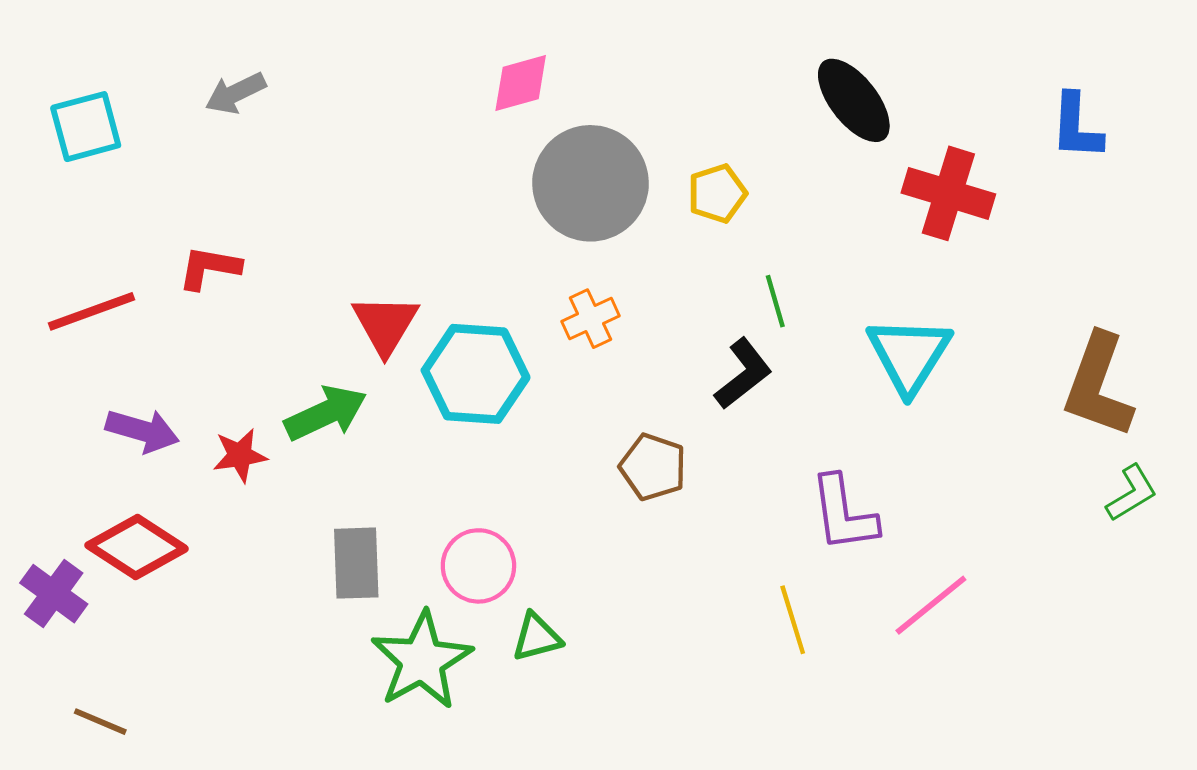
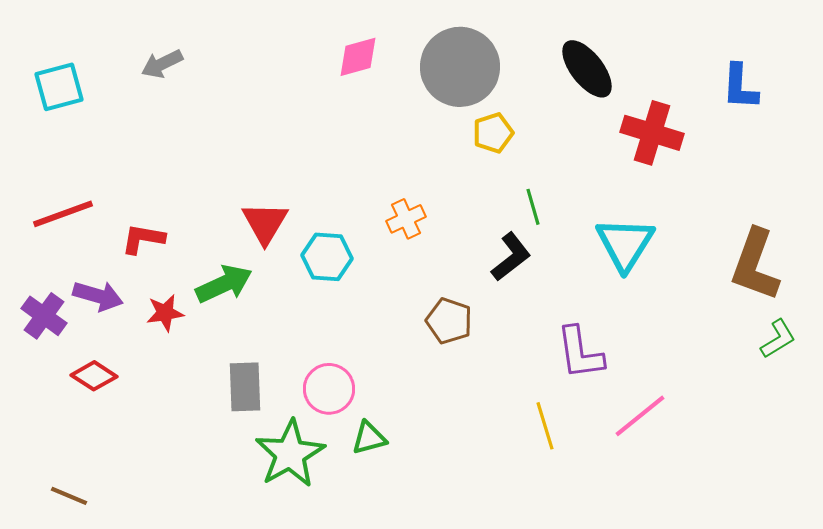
gray circle: (590, 183) -> (460, 67), moved
red L-shape: (209, 268) -> (143, 239), moved
cyan hexagon: (476, 374) -> (327, 257), size x0.7
red diamond: (137, 547) -> (94, 376), size x0.7
purple cross: (54, 594) -> (44, 316), moved

